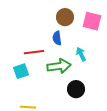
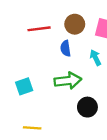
red line: (34, 52) -> (39, 29), moved
cyan arrow: (81, 54) -> (95, 58), moved

